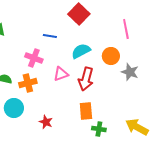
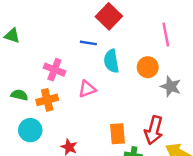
blue line: (50, 36) -> (88, 43), moved
cyan semicircle: (81, 51) -> (111, 61), turned -72
red arrow: (86, 79) -> (154, 130), moved

